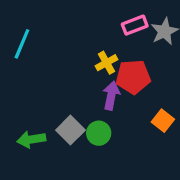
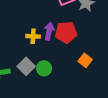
yellow cross: (107, 63) -> (33, 36), moved, turned 32
purple arrow: (111, 96) -> (49, 31), moved

